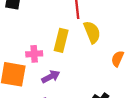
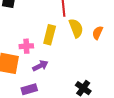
orange semicircle: (118, 59) -> (98, 33), moved

